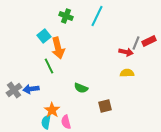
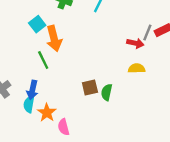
green semicircle: (81, 88) -> (107, 92), moved, turned 80
blue arrow: (31, 89) -> (32, 90), moved, turned -70
brown square: (105, 106) -> (90, 88), moved
cyan semicircle: (46, 122) -> (29, 104), moved

